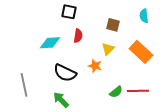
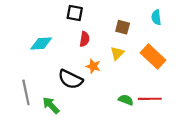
cyan diamond: (50, 43) -> (41, 43), moved
orange star: (95, 66) -> (93, 66), moved
green semicircle: (116, 92) -> (126, 100), turned -120
green arrow: (61, 100) -> (51, 105), moved

